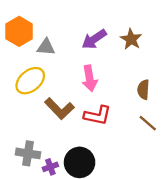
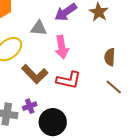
gray triangle: (46, 47) -> (39, 28), moved
purple cross: (50, 167) -> (30, 106), moved

